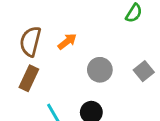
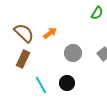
brown semicircle: (30, 41) -> (24, 33), turned 120

